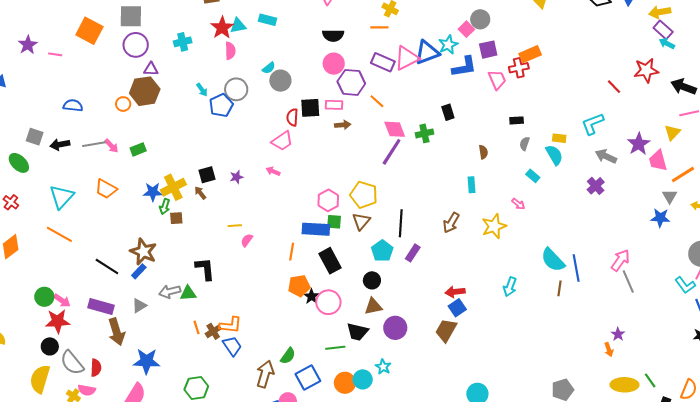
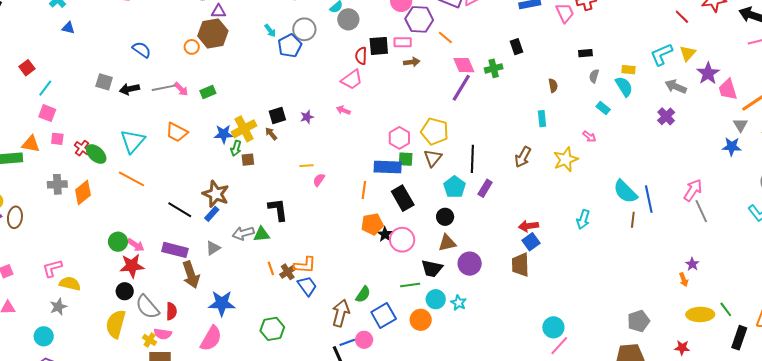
blue semicircle: (73, 105) -> (142, 50), turned 30
yellow triangle: (672, 133) -> (688, 53), moved
green ellipse: (19, 163) -> (96, 154), moved
brown trapezoid: (446, 330) -> (520, 265), turned -30
cyan circle: (363, 379) -> (436, 299), moved

